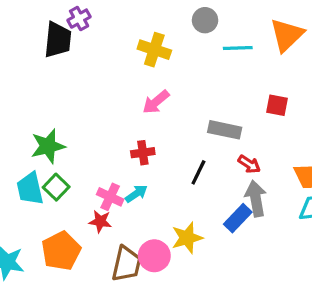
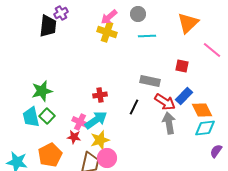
cyan line: (238, 48) -> (147, 36), moved
pink arrow: (156, 102) -> (109, 17), moved
red arrow: (249, 164) -> (165, 102), size x1.5
cyan arrow: (136, 194) -> (96, 120), size x1.6
blue rectangle: (238, 218) -> (184, 96), moved
yellow star: (187, 238) -> (100, 140), moved

